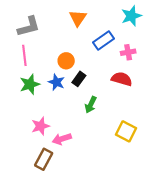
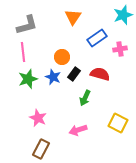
red semicircle: (122, 79) -> (100, 74), moved
pink star: (40, 126) -> (38, 118), turned -30
pink arrow: (62, 139) -> (78, 130), moved

